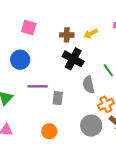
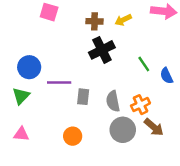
black cross: (73, 59) -> (102, 50), turned 35
blue circle: (20, 60) -> (29, 67), moved
gray semicircle: (89, 85) -> (113, 101), moved

